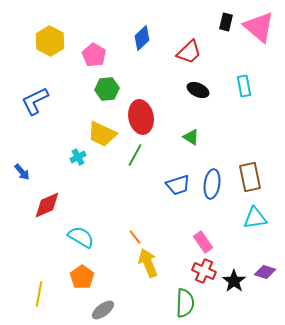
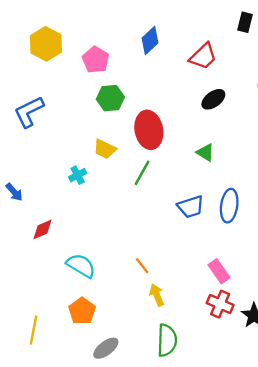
black ellipse: (198, 90) -> (213, 99), turned -60
yellow trapezoid: (102, 134) -> (105, 149), size x0.7
red diamond: (47, 205) -> (43, 229), size x0.7
yellow arrow: (148, 263) -> (157, 295), size x0.7
green semicircle: (185, 303) -> (167, 340), moved

